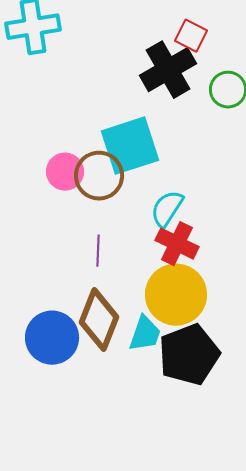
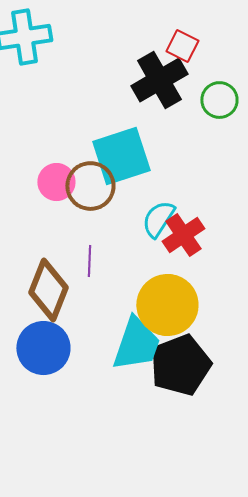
red cross: (177, 244) -> (183, 235), moved, turned 30
brown diamond: (99, 320) -> (48, 290), moved
cyan trapezoid: (145, 334) -> (136, 344), size x1.5

